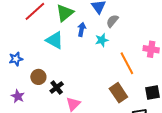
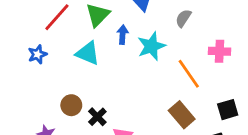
gray semicircle: (112, 21) -> (183, 18), moved
cyan star: (102, 40) -> (151, 46), size x1.5
blue star: (16, 59) -> (37, 54), moved

